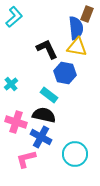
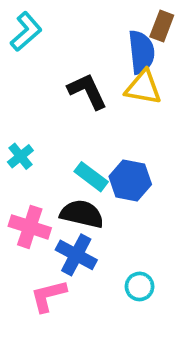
blue hexagon: (65, 73) -> (130, 180), moved
cyan circle: (75, 154) -> (140, 286), size x0.6

